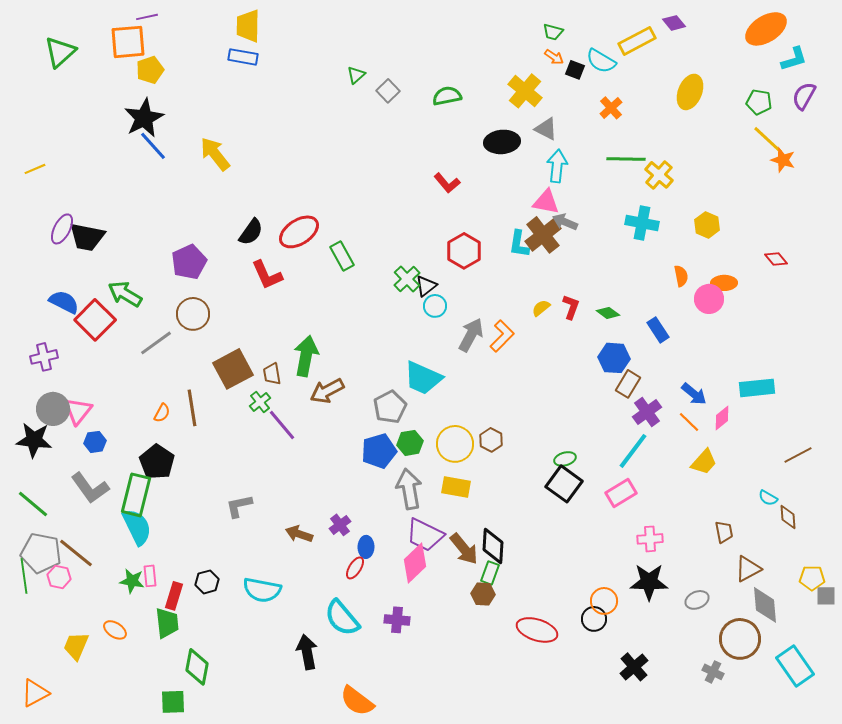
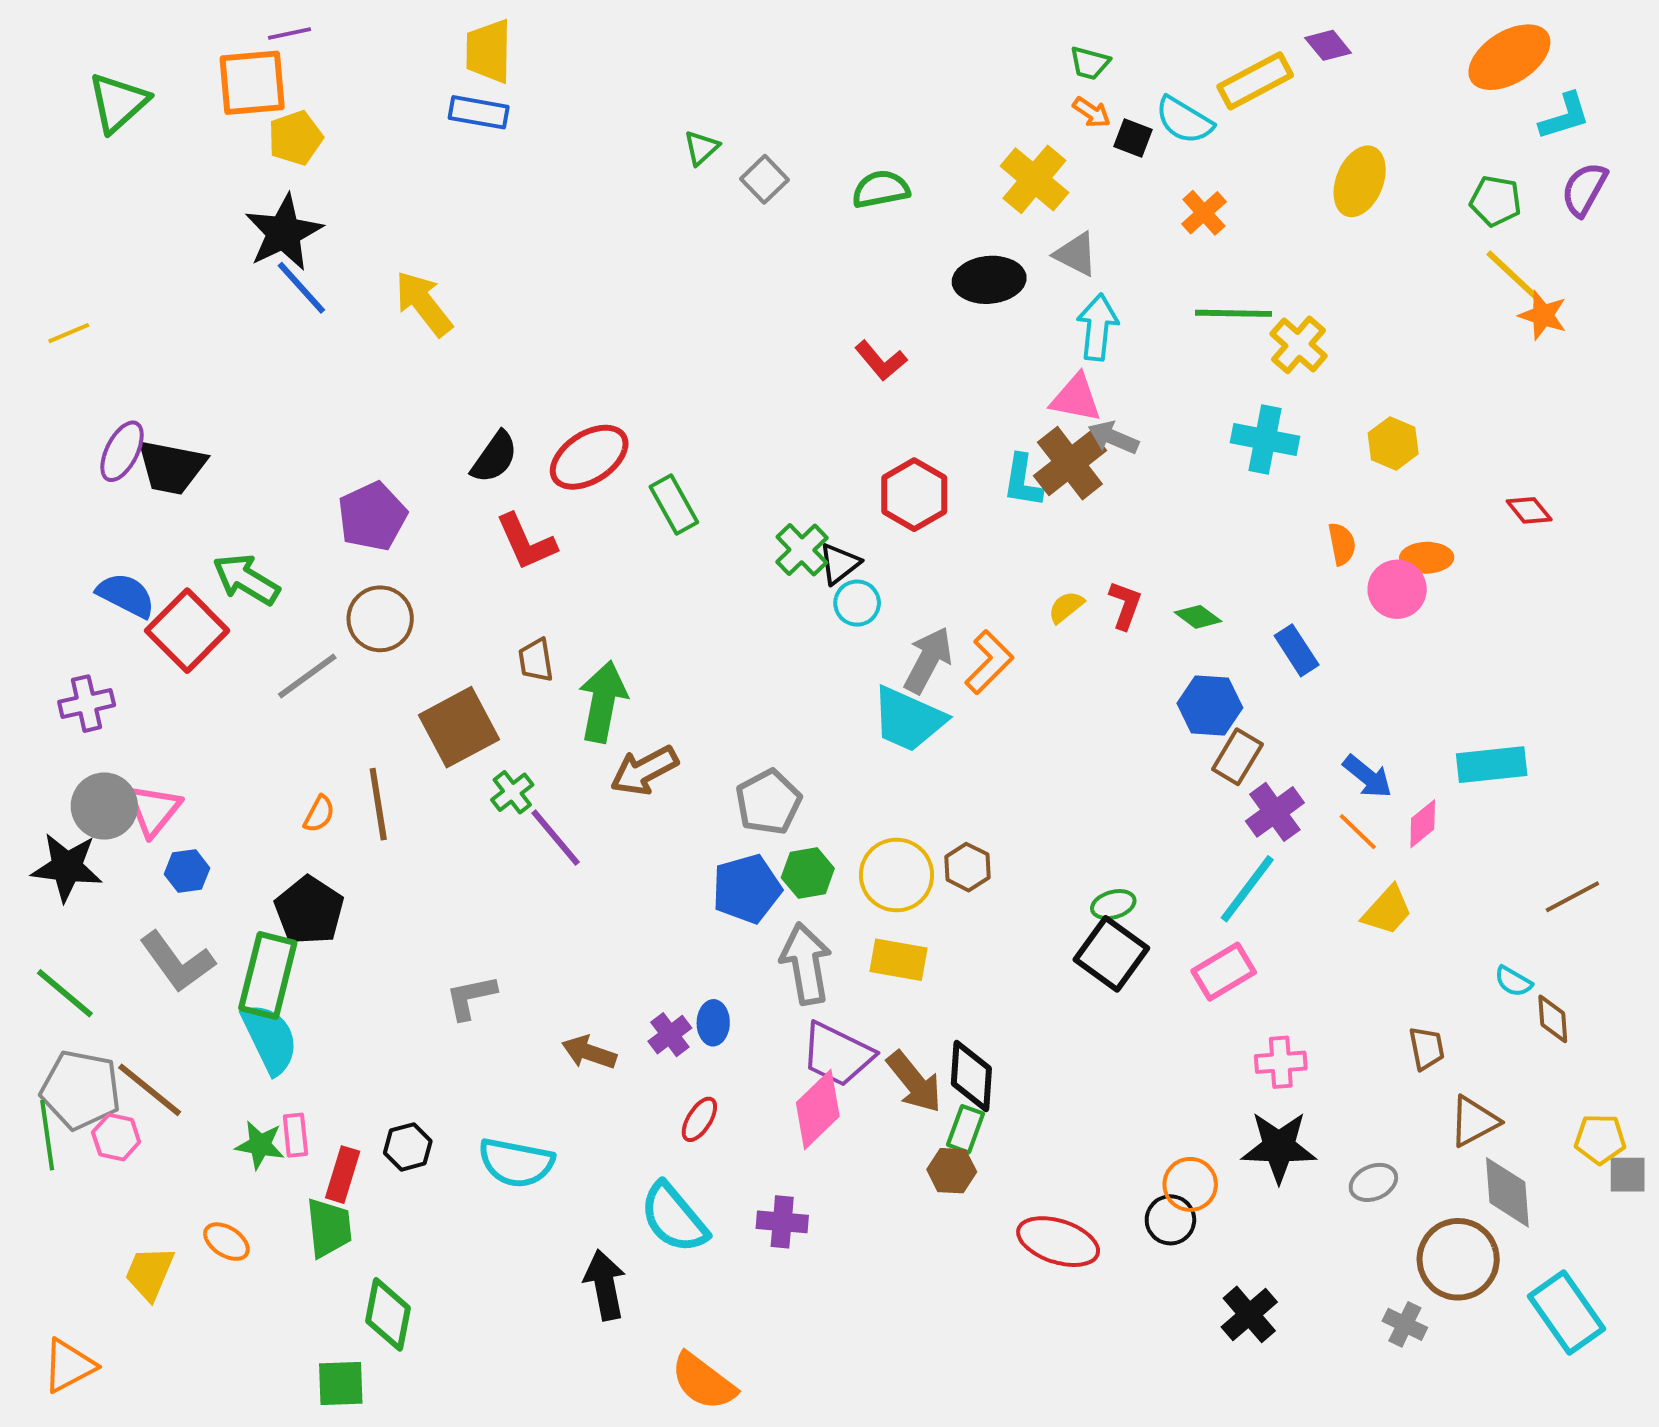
brown trapezoid: (272, 374) -> (536, 660), moved
cyan trapezoid: (423, 378) -> (908, 719), moved
blue ellipse: (366, 547) -> (713, 1023), moved

